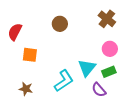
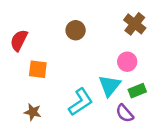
pink circle: (110, 49) -> (127, 62), moved

